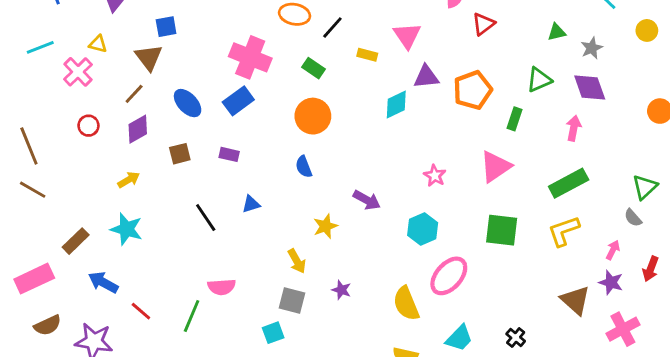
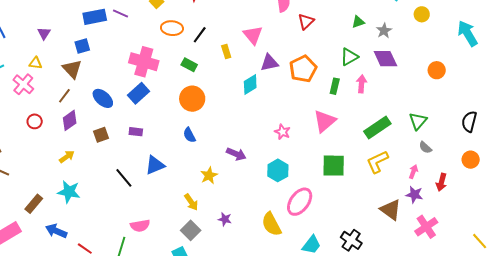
yellow rectangle: (367, 55) -> (226, 51), turned 64
pink arrow: (574, 128) -> (362, 84), moved
green triangle: (645, 187) -> (418, 121), moved
blue triangle: (251, 204) -> (155, 165), size x1.5
gray square: (292, 301) -> (191, 230), turned 36
black cross: (516, 337) -> (351, 240), size x1.5

